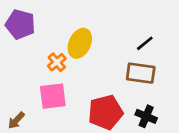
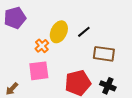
purple pentagon: (20, 24) -> (15, 18), turned -30
black line: (145, 43) -> (84, 32), moved

